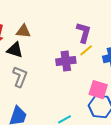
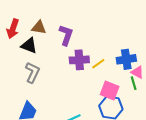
purple L-shape: (84, 33) -> (66, 35), moved
yellow line: (86, 50) -> (98, 64), moved

